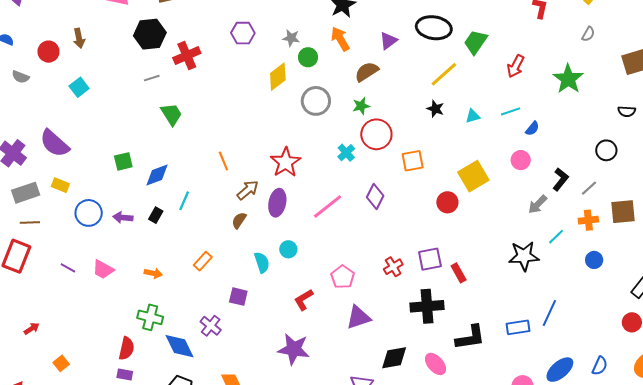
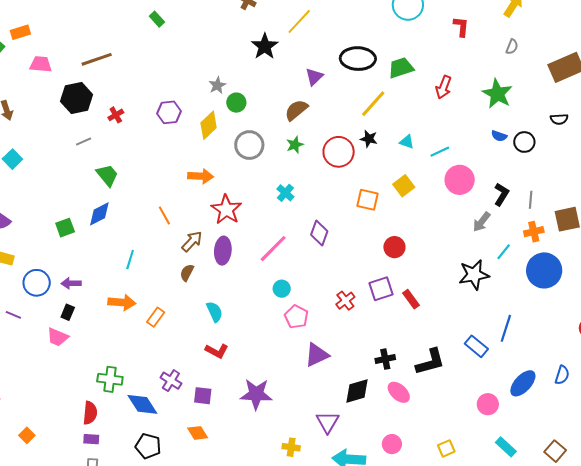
purple hexagon: (243, 33) -> (169, 112), moved
gray star: (291, 38) -> (217, 85), turned -30
orange arrow: (340, 39) -> (201, 176), moved, turned 130
green trapezoid: (475, 42) -> (401, 68), turned 44
red cross: (187, 56) -> (116, 115), size x0.6
cyan line: (511, 111) -> (440, 152), moved
cyan triangle: (473, 116) -> (407, 142), turned 42
blue semicircle: (532, 129) -> (499, 136), moved, turned 77
red circle: (376, 134) -> (339, 152), moved
black circle: (606, 150) -> (524, 142), moved
pink circle: (521, 160) -> (460, 180), size x1.5
orange square: (413, 161) -> (368, 200), moved, turned 30
blue diamond: (157, 175) -> (99, 214), moved
yellow square: (473, 176) -> (404, 186), moved, size x0.7
gray line: (589, 188) -> (531, 200), turned -36
red circle: (447, 202) -> (394, 247), moved
black rectangle: (156, 215) -> (68, 312), moved
cyan circle: (288, 249) -> (282, 289), moved
blue circle: (594, 260) -> (544, 270), size x2.0
purple line: (68, 268) -> (13, 315), moved
orange arrow: (153, 273) -> (122, 302), moved, size x1.5
purple square: (238, 297) -> (203, 396), moved
red L-shape: (304, 300) -> (217, 351), moved, turned -115
black cross: (427, 306) -> (385, 359), moved, size x0.6
blue rectangle: (518, 327) -> (476, 346), turned 55

